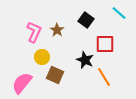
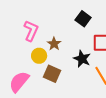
brown star: (57, 30) -> (54, 44), moved

